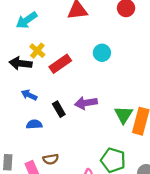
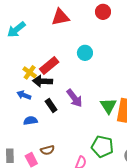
yellow cross: (37, 51) -> (30, 72), moved
black arrow: (21, 63) -> (43, 81), moved
purple arrow: (86, 103) -> (74, 98), turned -114

